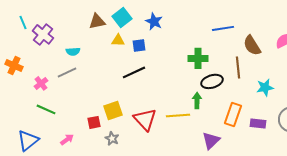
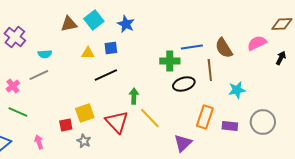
blue line: (223, 28) -> (192, 47), moved
yellow triangle: (118, 40) -> (88, 53), moved
green arrow: (197, 100) -> (134, 96), moved
yellow line: (178, 115) -> (150, 118), turned 50
pink arrow: (67, 139) -> (39, 142), turned -72

